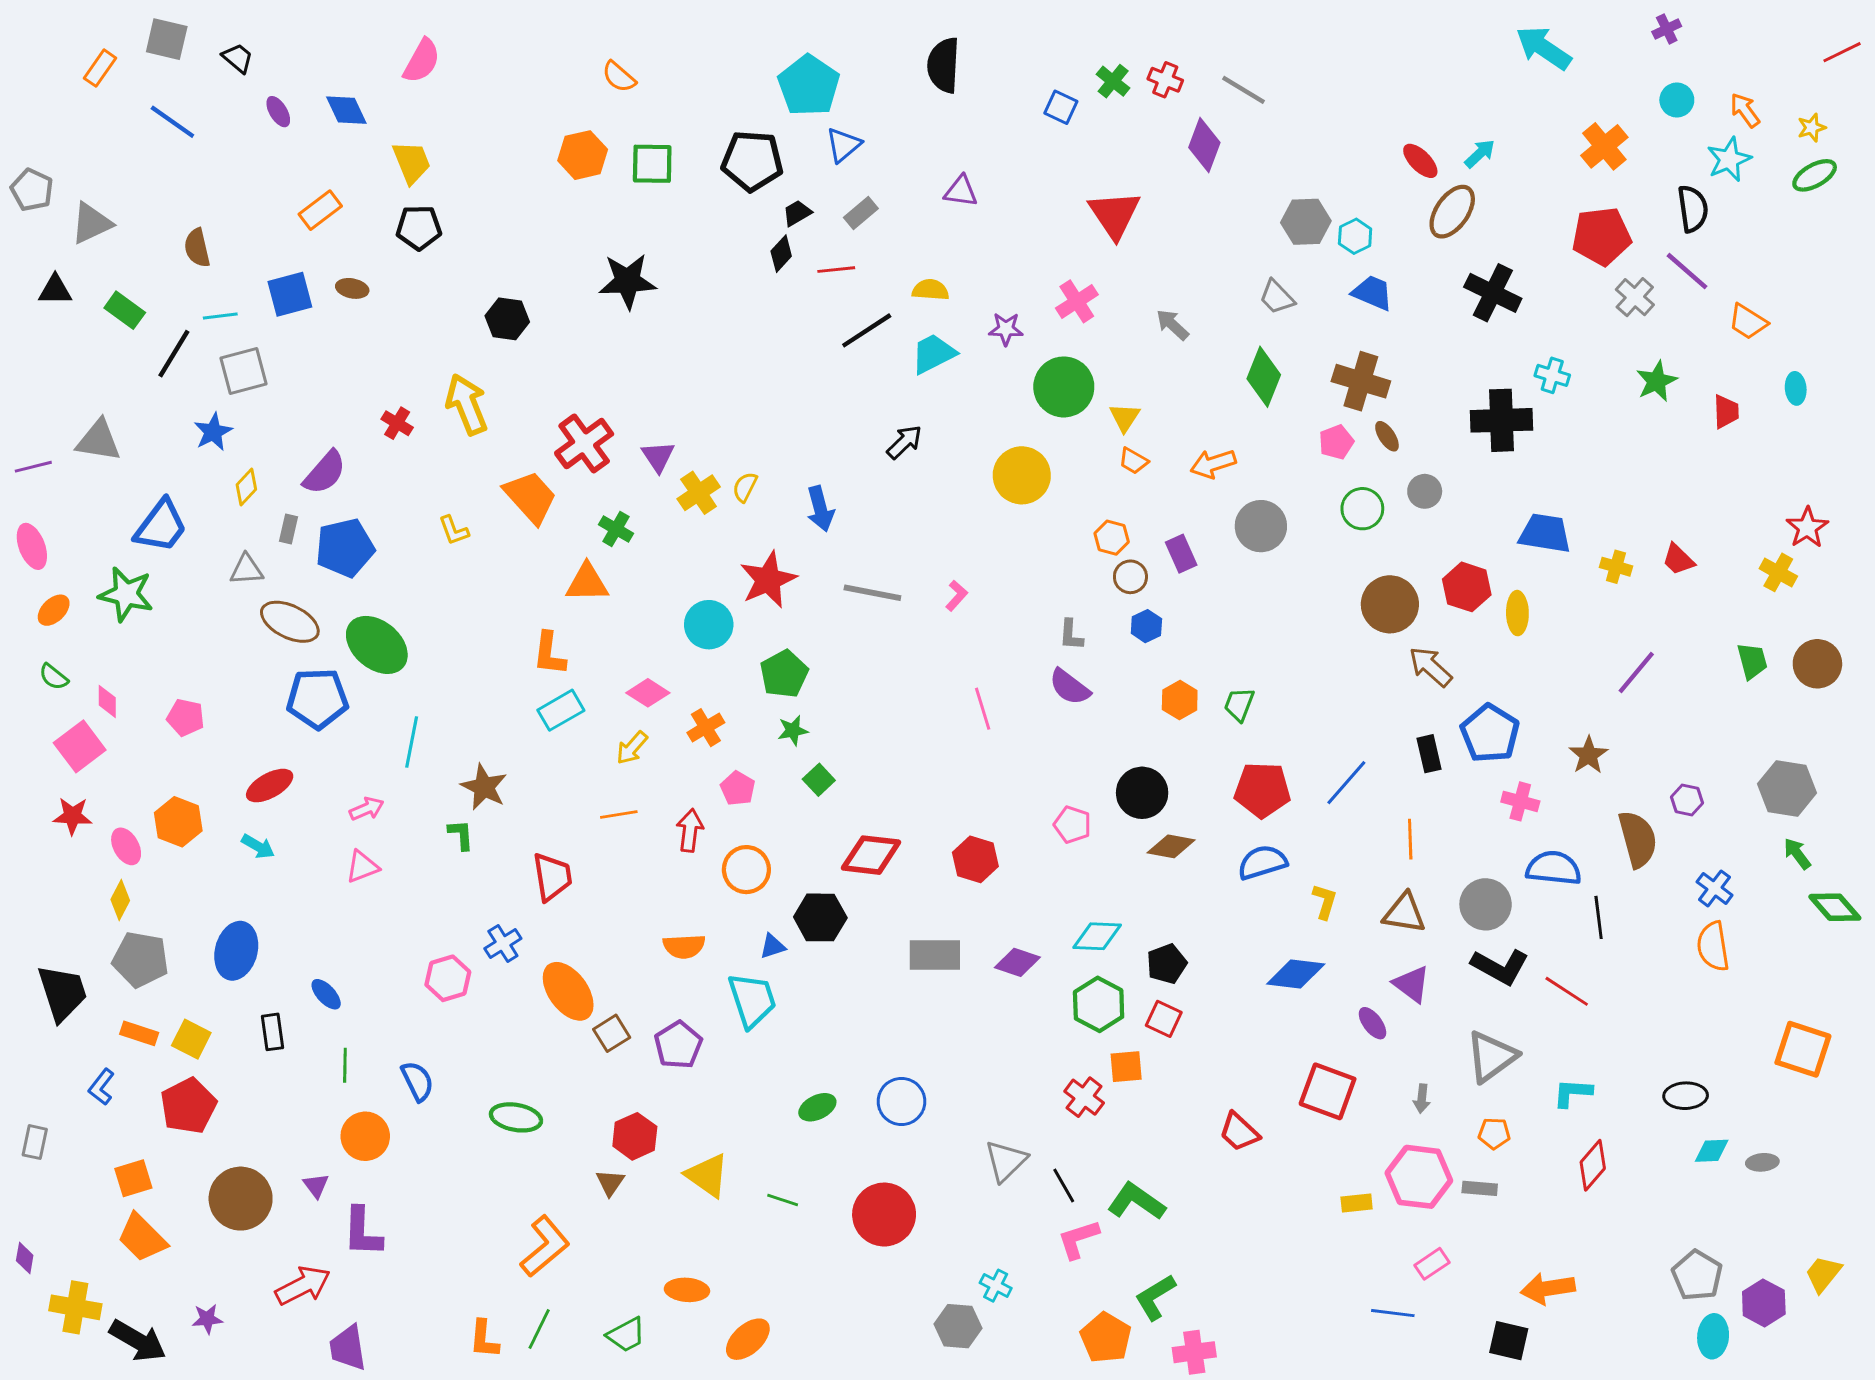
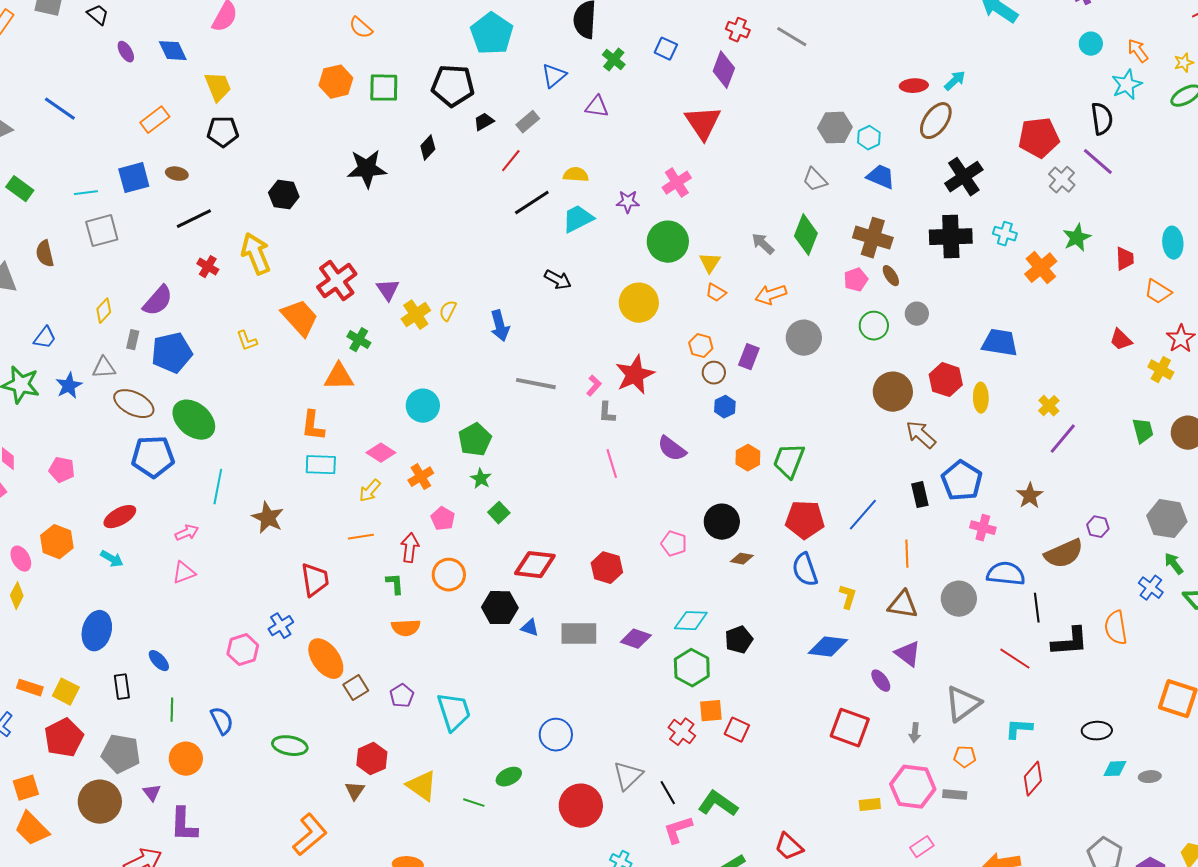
green cross: (1113, 81) -> (614, 60), moved
blue line: (172, 122) -> (60, 109), moved
blue triangle: (843, 145) -> (554, 76), moved
purple diamond: (1204, 145) -> (724, 70), moved
orange cross: (1604, 146) -> (1041, 268), moved
red ellipse: (1420, 161) -> (914, 86), turned -48
brown semicircle: (197, 248) -> (45, 254), moved
black diamond: (781, 254) -> (428, 148), moved
red line: (836, 270) -> (511, 161), turned -45
black cross: (1493, 293) -> (964, 177), turned 30
orange trapezoid: (1748, 322) -> (1158, 292), moved
gray arrow: (1172, 325) -> (763, 244), moved
black line: (174, 354) -> (194, 219), moved, turned 33
cyan ellipse: (1796, 388) -> (1173, 243), size x1.4
black cross: (1501, 420) -> (951, 237), moved
blue star: (213, 432) -> (69, 386), moved
black arrow: (904, 442) -> (558, 280), turned 72
blue trapezoid: (161, 526) -> (45, 338), size x0.6
purple rectangle: (1181, 554) -> (749, 357), turned 45
red trapezoid: (1678, 559) -> (1121, 340), moved
yellow cross: (1616, 567) -> (1049, 406), moved, turned 30
red star: (768, 580) -> (635, 375), moved
gray L-shape: (1071, 635) -> (607, 413), moved
green trapezoid: (1239, 704) -> (789, 461), size x1.5
cyan rectangle: (561, 710) -> (321, 465), turned 32
green star: (793, 730) -> (481, 479), turned -30
green L-shape: (461, 835) -> (395, 584), moved
brown semicircle: (1638, 839) -> (1064, 554), turned 81
brown diamond: (1171, 846) -> (742, 559), size x0.7
blue semicircle: (1262, 862) -> (805, 570), turned -92
blue cross: (1715, 888) -> (1151, 588), moved
blue triangle: (772, 946) -> (530, 628), moved, turned 36
gray pentagon: (141, 959) -> (121, 754), moved
black L-shape: (1500, 967) -> (1070, 642), moved, turned -33
cyan trapezoid: (752, 1000) -> (454, 712), moved
red square: (1164, 1019) -> (737, 730), moved
purple pentagon: (678, 1045) -> (402, 696), size x0.7
green ellipse: (817, 1107) -> (509, 777), moved
red trapezoid: (1239, 1132) -> (789, 847), moved
red circle: (884, 1215) -> (581, 806), moved

